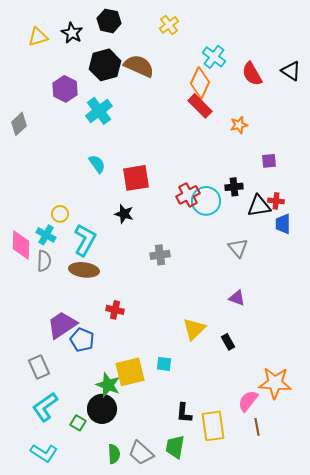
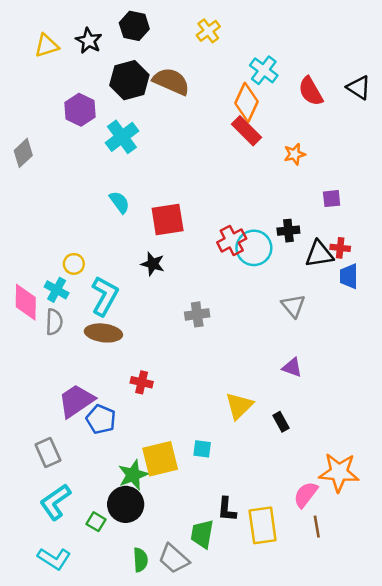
green star: (108, 385) -> (133, 475), turned 30
green trapezoid: (175, 447) -> (202, 534), moved

